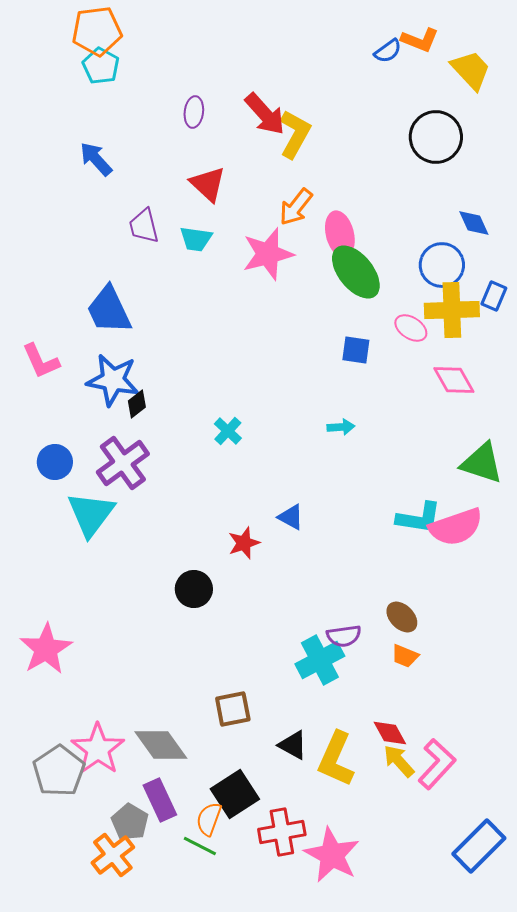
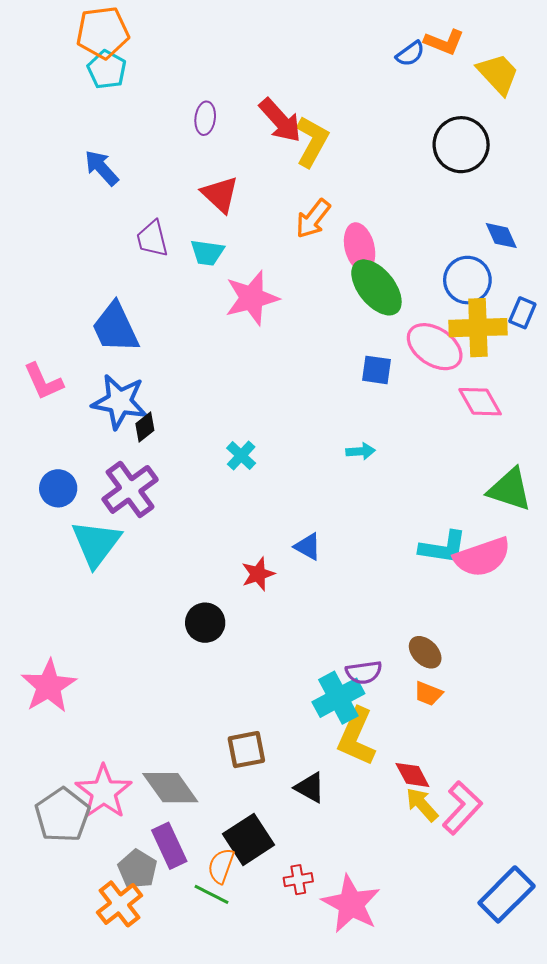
pink star: (268, 254) -> (252, 298), moved
pink ellipse: (411, 328) -> (435, 347), size x1.6
yellow L-shape: (336, 759) -> (356, 737), moved
red cross: (282, 832) -> (298, 880), size x0.6

